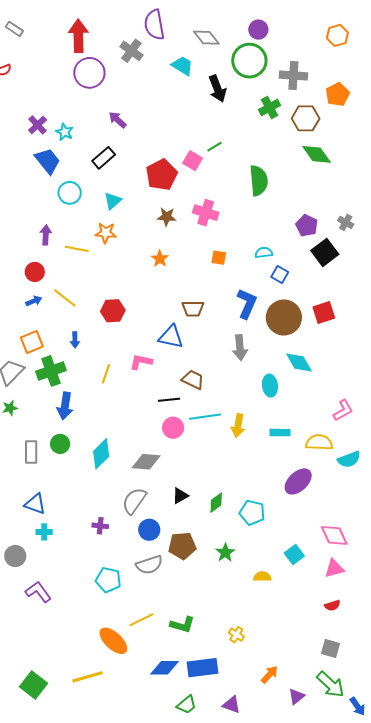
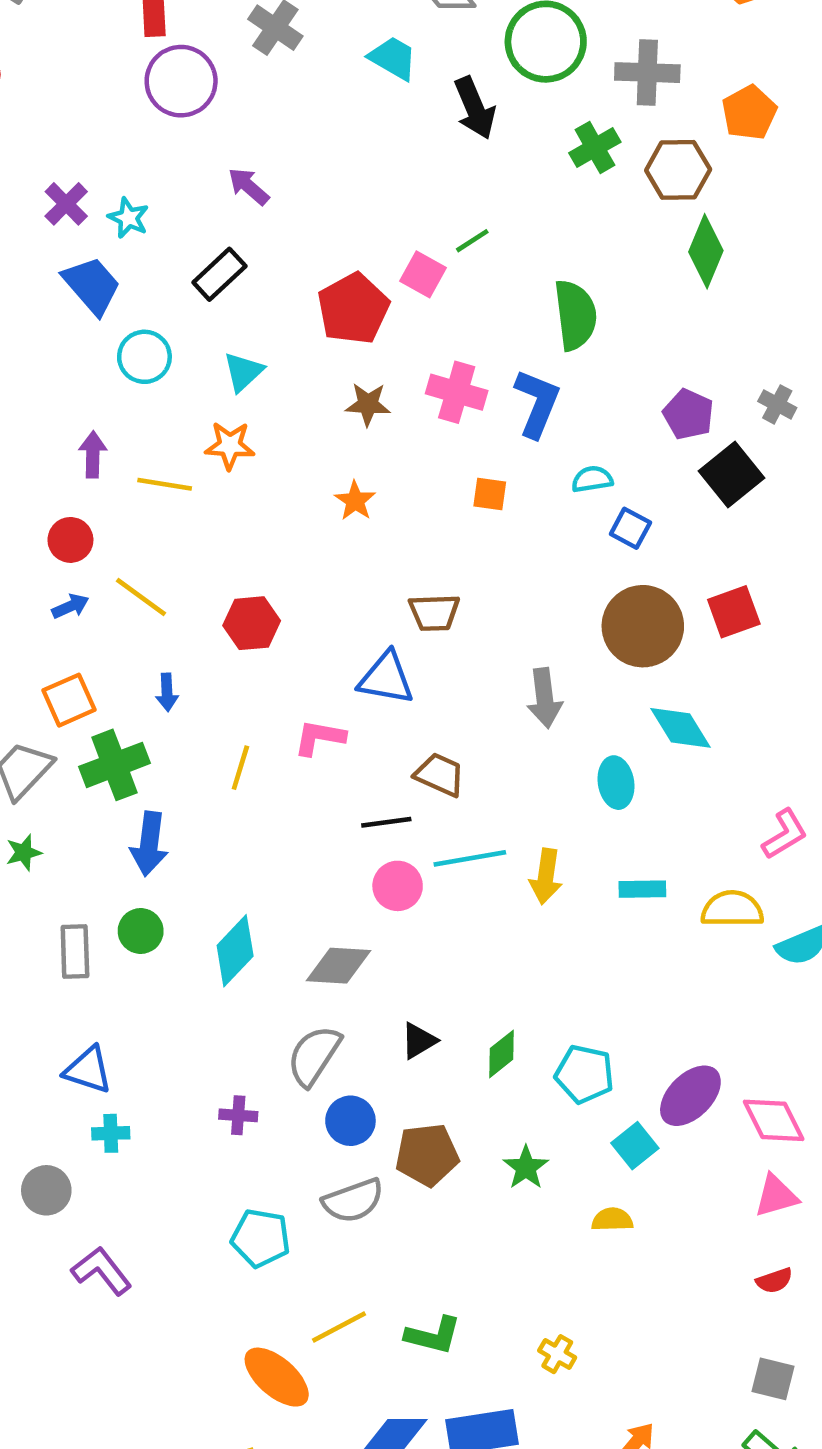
green diamond: (317, 154) -> (706, 251), turned 60
blue L-shape: (247, 304) -> (537, 403), moved
purple ellipse: (298, 481) -> (690, 1096), moved
cyan square: (294, 554) -> (635, 1146), moved

